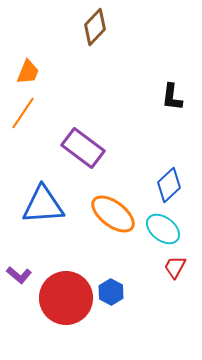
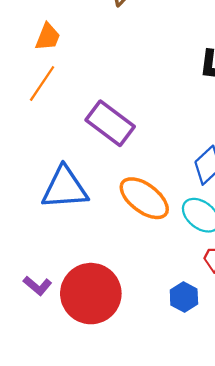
purple L-shape: (19, 275) -> (37, 286), moved
blue hexagon: (111, 292) -> (184, 297), moved

